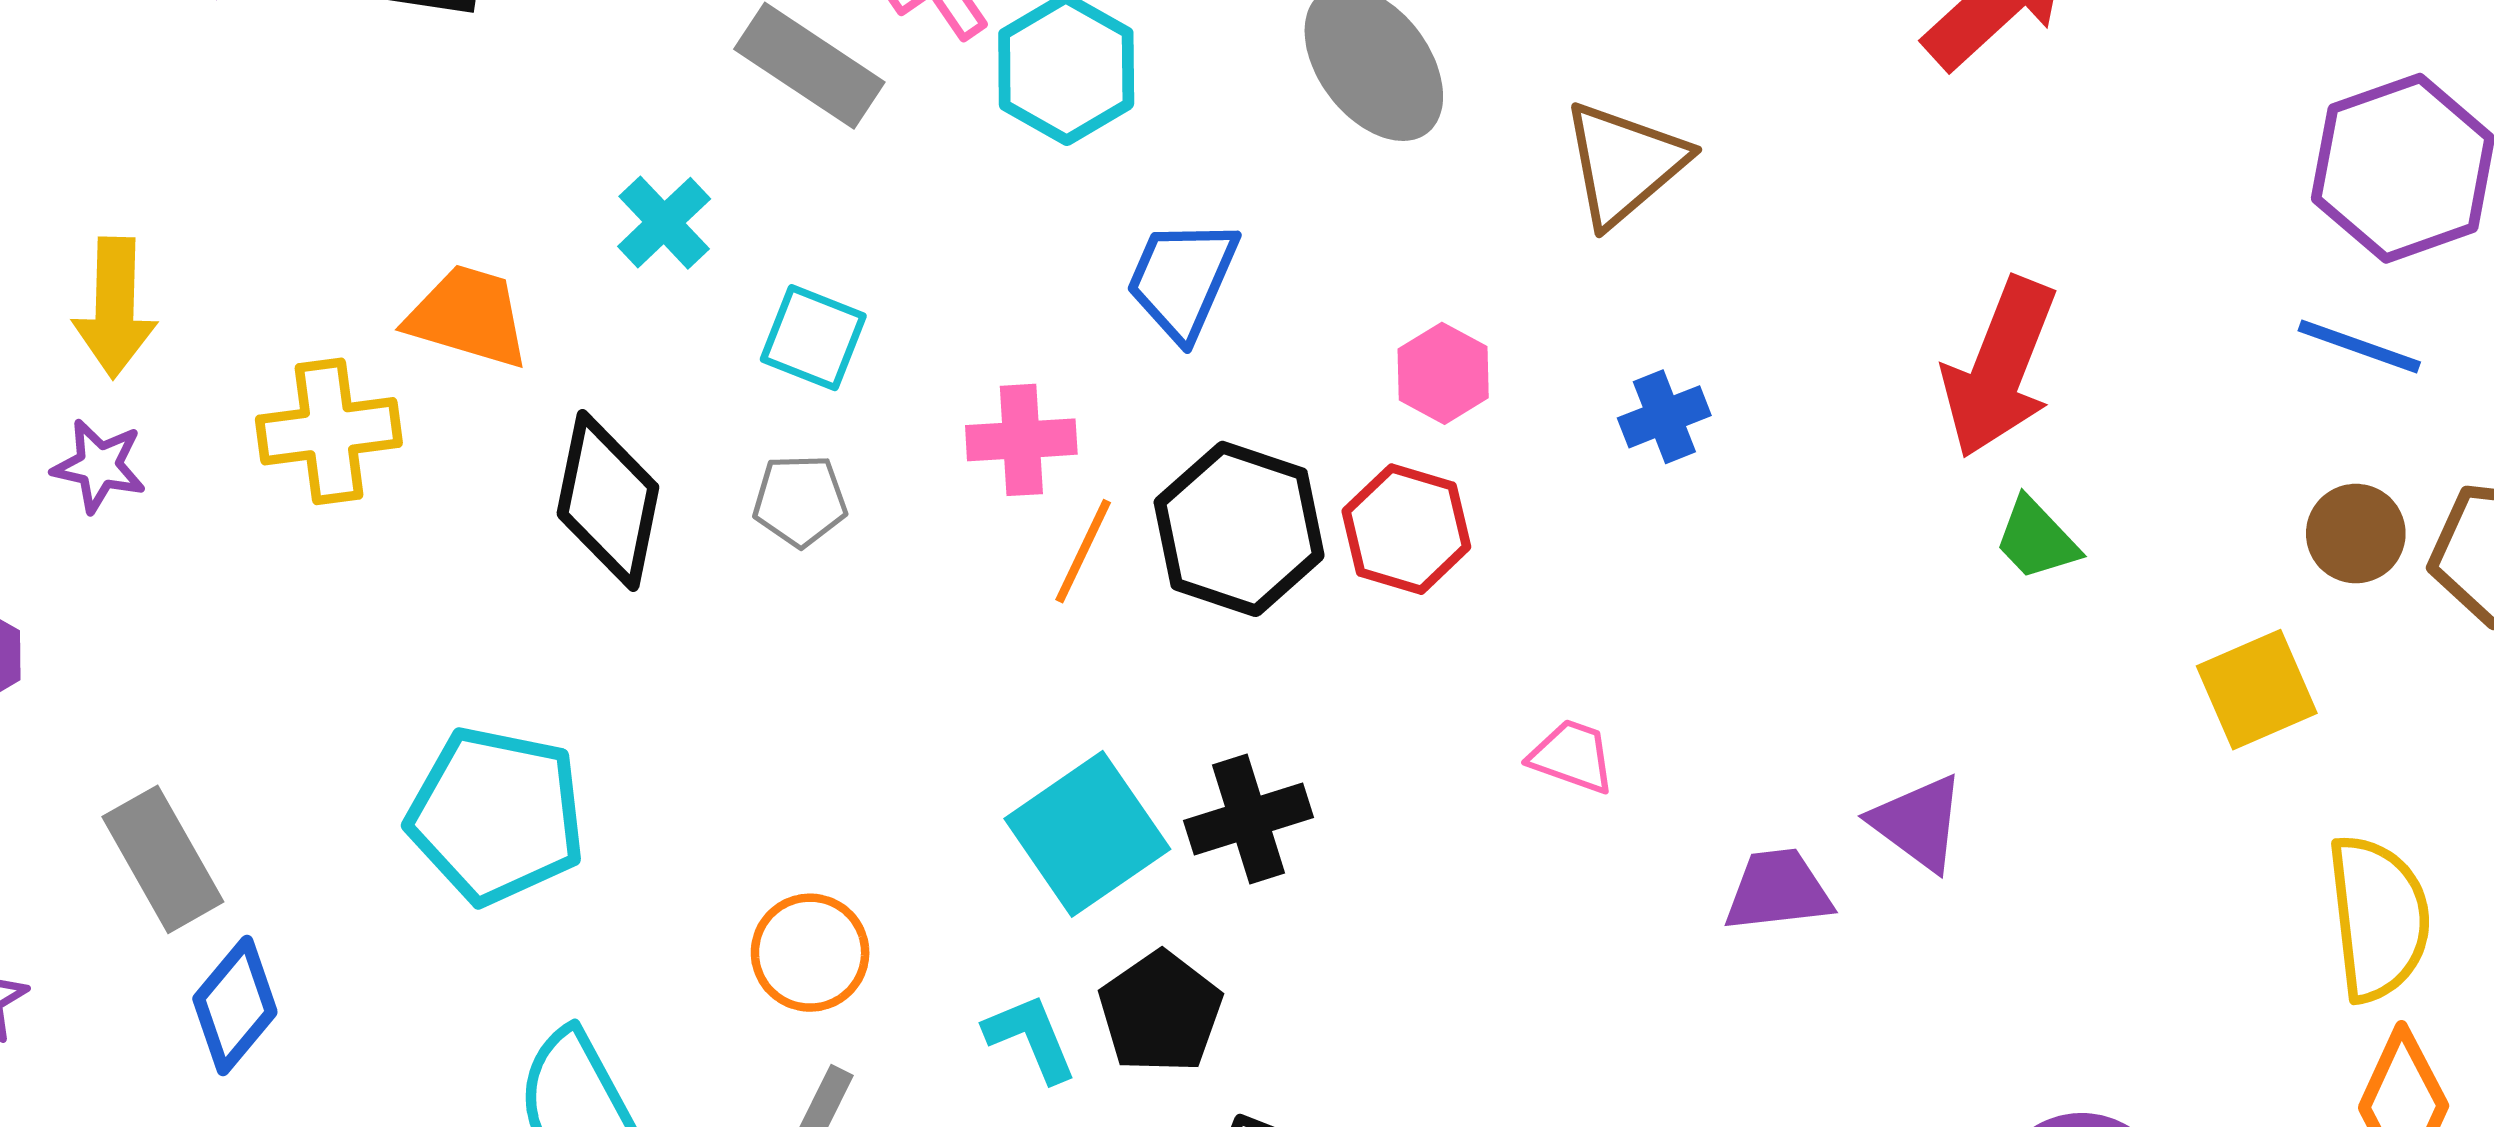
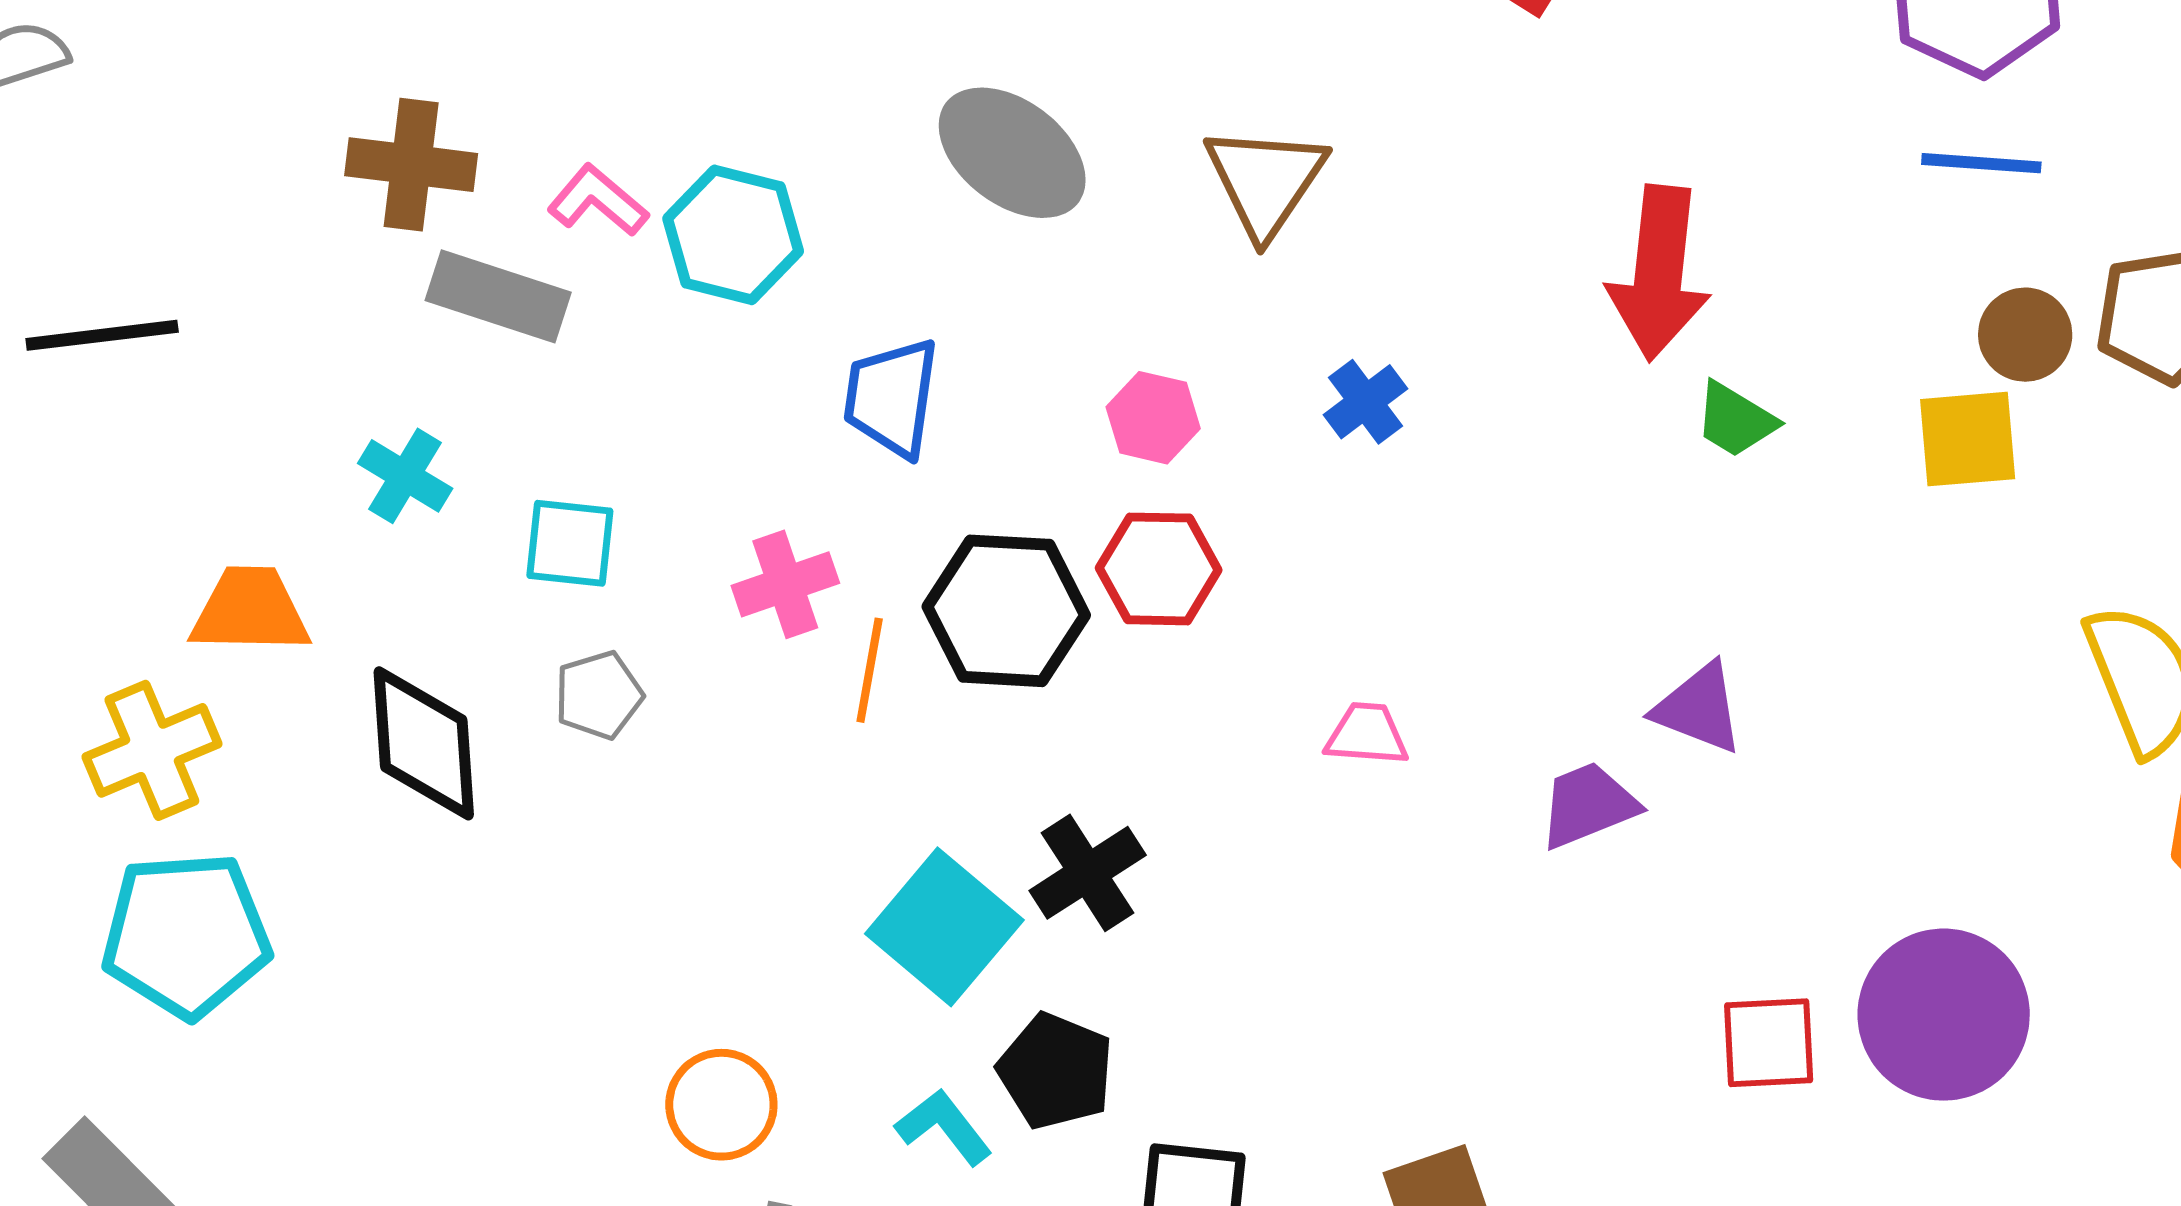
yellow square: (2257, 690) -> (1968, 439), moved, turned 34
cyan pentagon: (496, 815) -> (186, 935), moved

